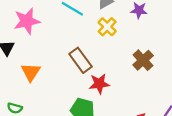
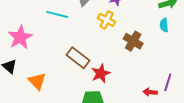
yellow cross: (107, 27) -> (107, 20), moved

